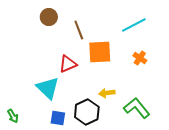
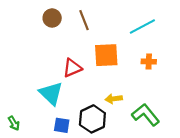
brown line: (79, 30) -> (84, 20), moved
orange cross: (140, 58) -> (149, 62), turned -32

